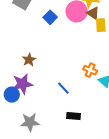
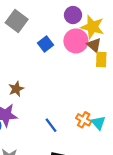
orange cross: (90, 70) -> (84, 120), moved

